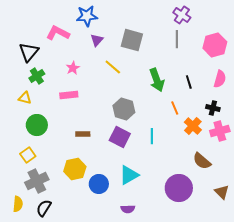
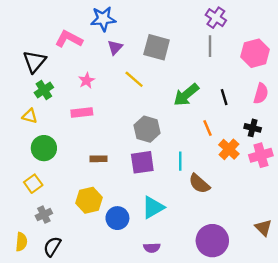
green arrow: (157, 80) -> (186, 95), turned 70
purple square: (120, 137) -> (142, 162), turned -35
brown semicircle: (202, 161) -> (199, 184), moved
gray cross: (37, 181) -> (44, 215), size x0.6
purple circle: (179, 188) -> (212, 241), moved

